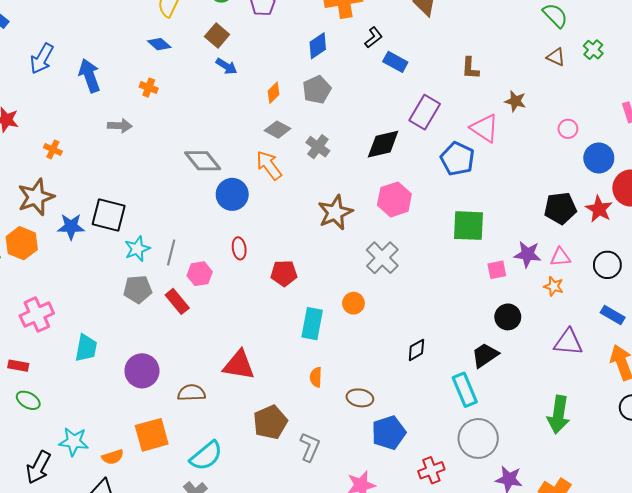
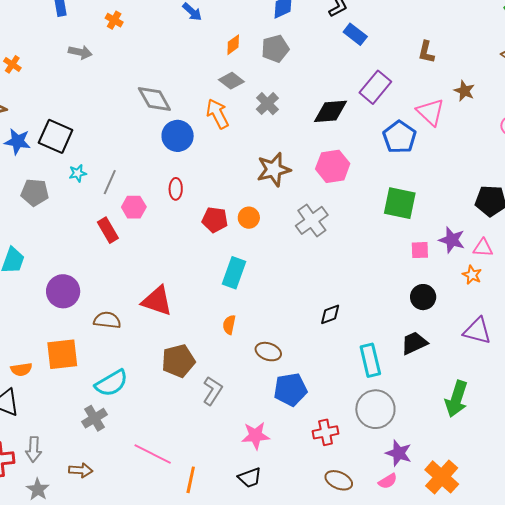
cyan star: (137, 249) -> (78, 173), size x0.7
gray pentagon: (138, 289) -> (35, 192), moved
orange circle: (353, 303) -> (249, 218), moved
black trapezoid: (485, 355) -> (414, 343), moved

